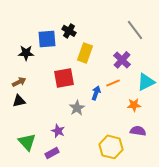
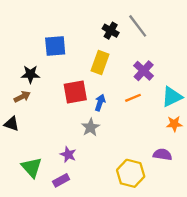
gray line: (135, 30) -> (138, 26), moved
black cross: (69, 31) -> (111, 31), moved
black star: (26, 53) -> (30, 74), moved
blue arrow: (96, 93) -> (100, 103), moved
black triangle: (19, 101) -> (12, 124), moved, turned 32
orange star: (134, 105) -> (174, 124), moved

